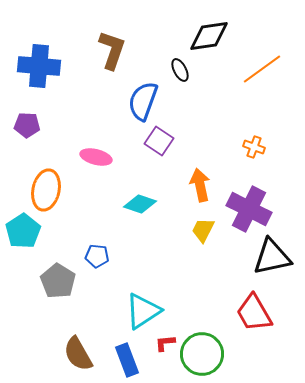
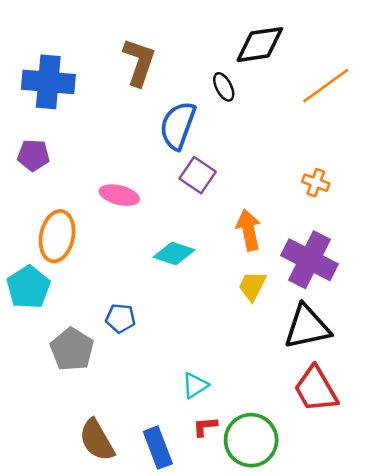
black triangle: (272, 257) -> (307, 327), moved
cyan triangle: (143, 311) -> (195, 385), moved, size x0.6

